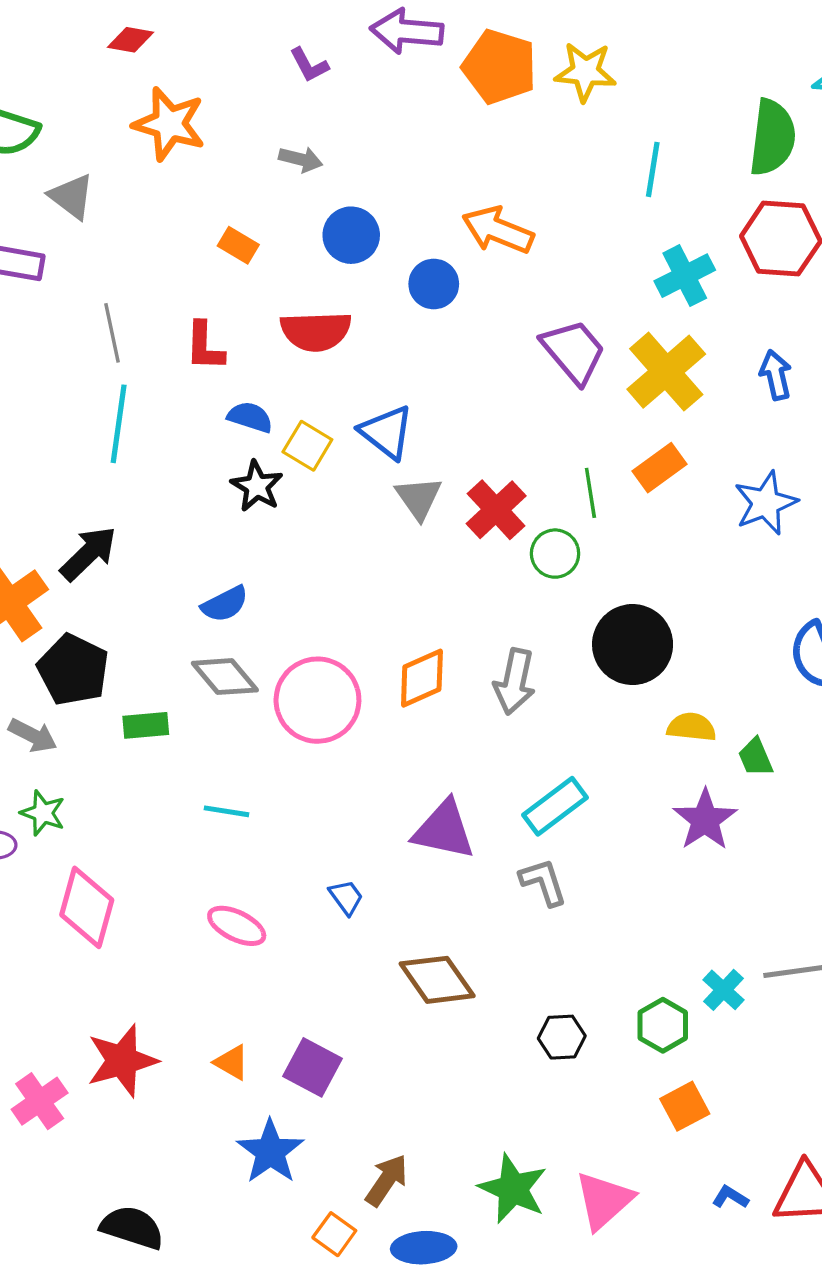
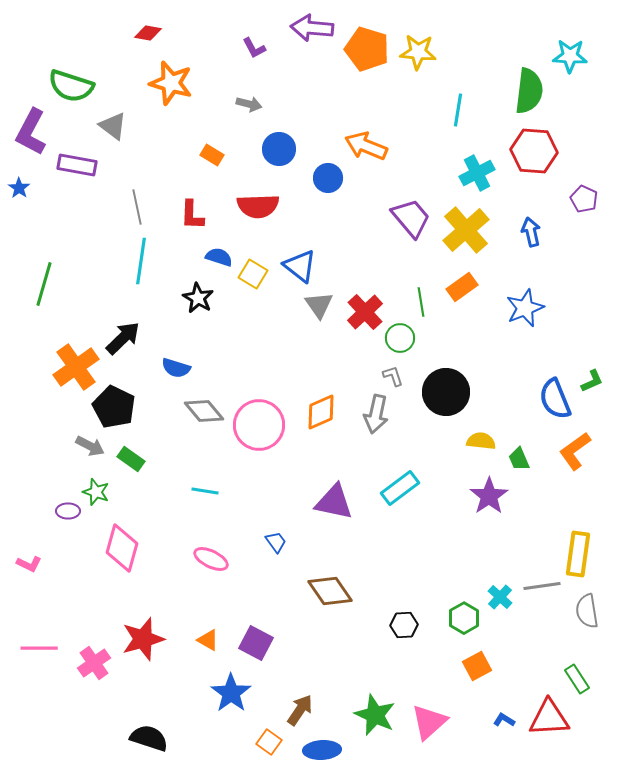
black star: (257, 486) -> (198, 298), moved
blue semicircle: (225, 604) -> (176, 368), moved, turned 44
green rectangle: (146, 725) -> (131, 459), moved, turned 40
gray L-shape: (543, 882) -> (393, 376), moved, size x0.7

